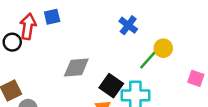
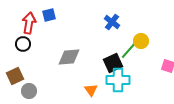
black circle: (12, 42) -> (23, 44), moved
black square: (111, 86) -> (113, 63), moved, turned 30

